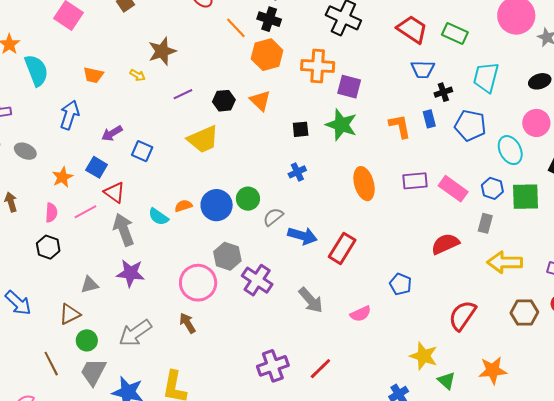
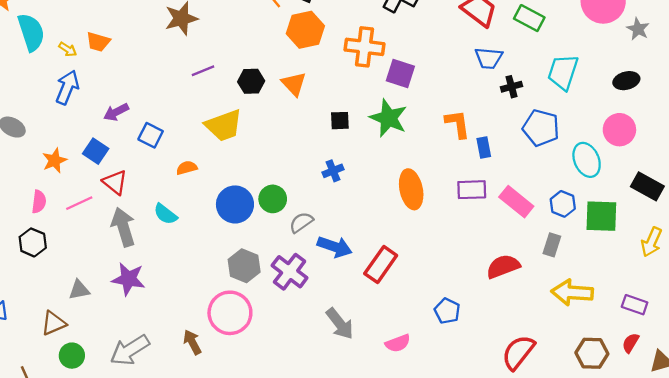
yellow arrow: (138, 75) -> (68, 49), moved
blue rectangle: (429, 119) -> (484, 147), moved
orange semicircle: (183, 206) -> (187, 168), moved
purple cross: (257, 280) -> (290, 272), moved
pink circle: (198, 283) -> (230, 313), moved

